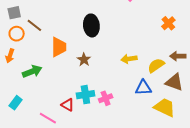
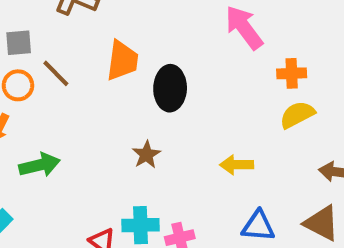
orange cross: (168, 23) -> (292, 73), moved, turned 32
orange trapezoid: (59, 47) -> (122, 60), moved
yellow semicircle: (156, 65) -> (297, 115), moved

